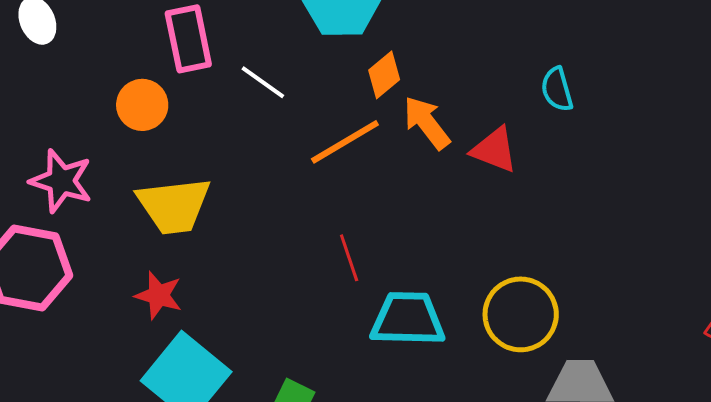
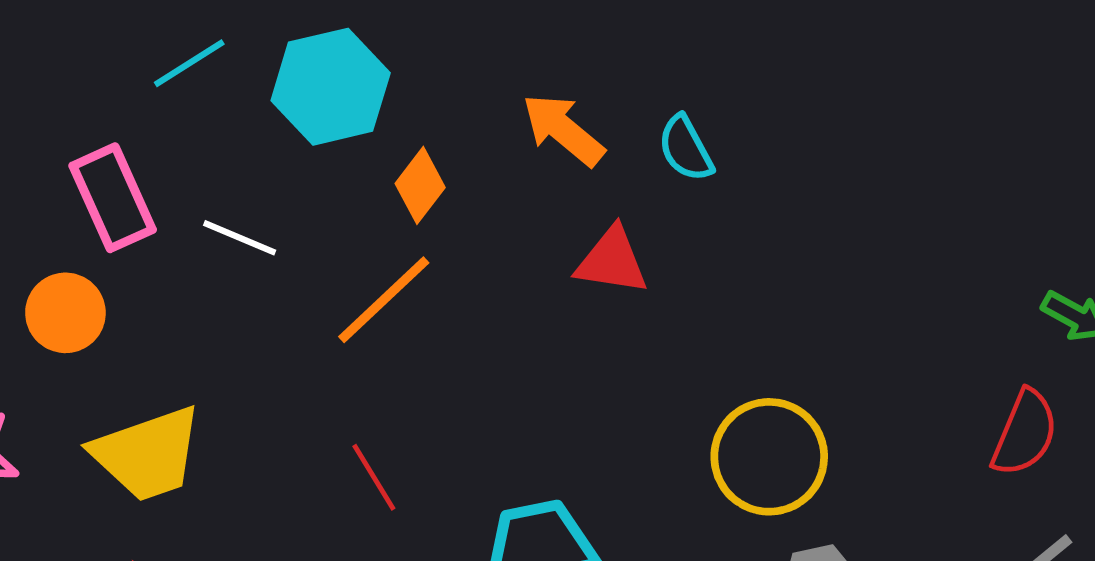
orange arrow: (427, 123) -> (563, 130), moved
red line: (349, 258) -> (374, 477), moved
yellow circle: (521, 314) -> (769, 457), moved

